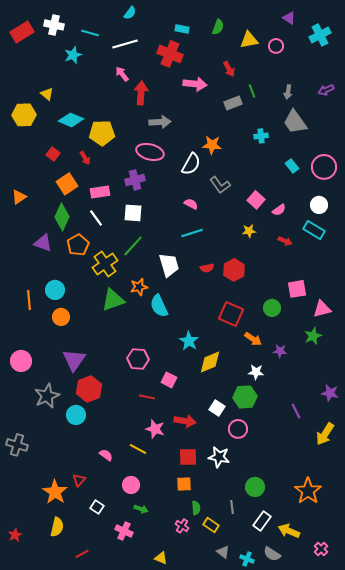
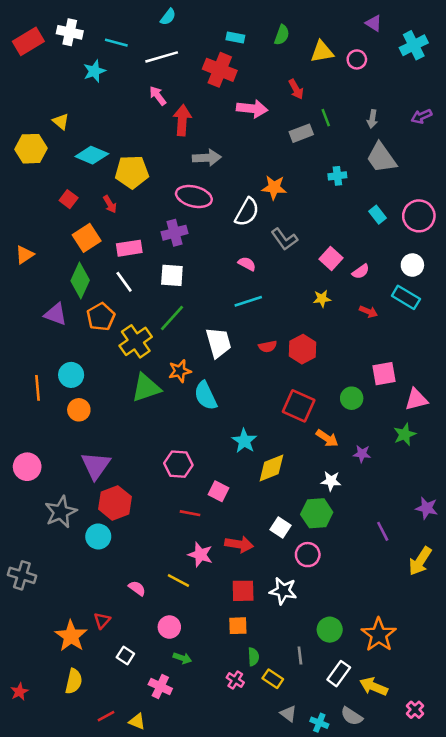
orange star: (308, 491) -> (379, 635), moved
yellow triangle: (161, 558) -> (137, 721), moved

